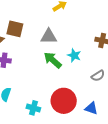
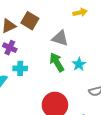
cyan cross: (33, 108) -> (20, 68), moved, turned -32

